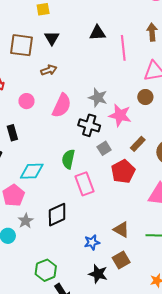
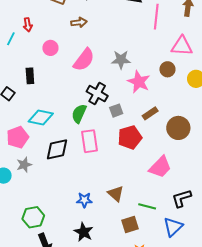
gray star: (98, 98) -> (121, 60), turned -30
black cross: (89, 125) -> (97, 94), moved
black diamond: (57, 215) -> (57, 149), moved
brown square: (121, 260) -> (130, 224), moved

